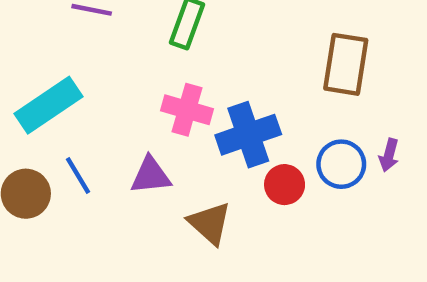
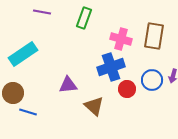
pink cross: (187, 110) -> (121, 39), moved
blue line: (78, 176) -> (28, 112), moved, turned -42

